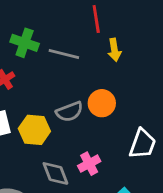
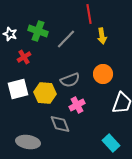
gray line: (64, 54) -> (66, 39), turned -60
orange circle: (102, 103) -> (103, 74), moved
pink cross: (89, 164) -> (77, 105), moved

